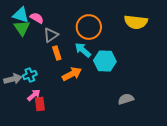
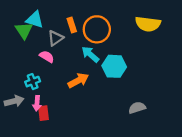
cyan triangle: (21, 15) -> (35, 20), moved
pink semicircle: (37, 18) -> (47, 57), moved
orange rectangle: (57, 53) -> (72, 25), moved
gray arrow: (13, 79) -> (14, 101), moved
pink arrow: (34, 95) -> (37, 103), turned 136

